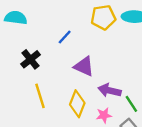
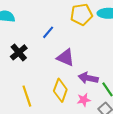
yellow line: (40, 96) -> (27, 96), moved

